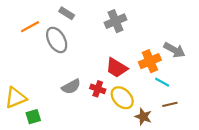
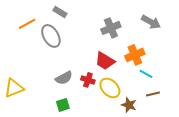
gray cross: (116, 21) -> (111, 28), moved
gray arrow: (174, 50) -> (151, 22), moved
green square: (33, 117) -> (63, 105), moved

